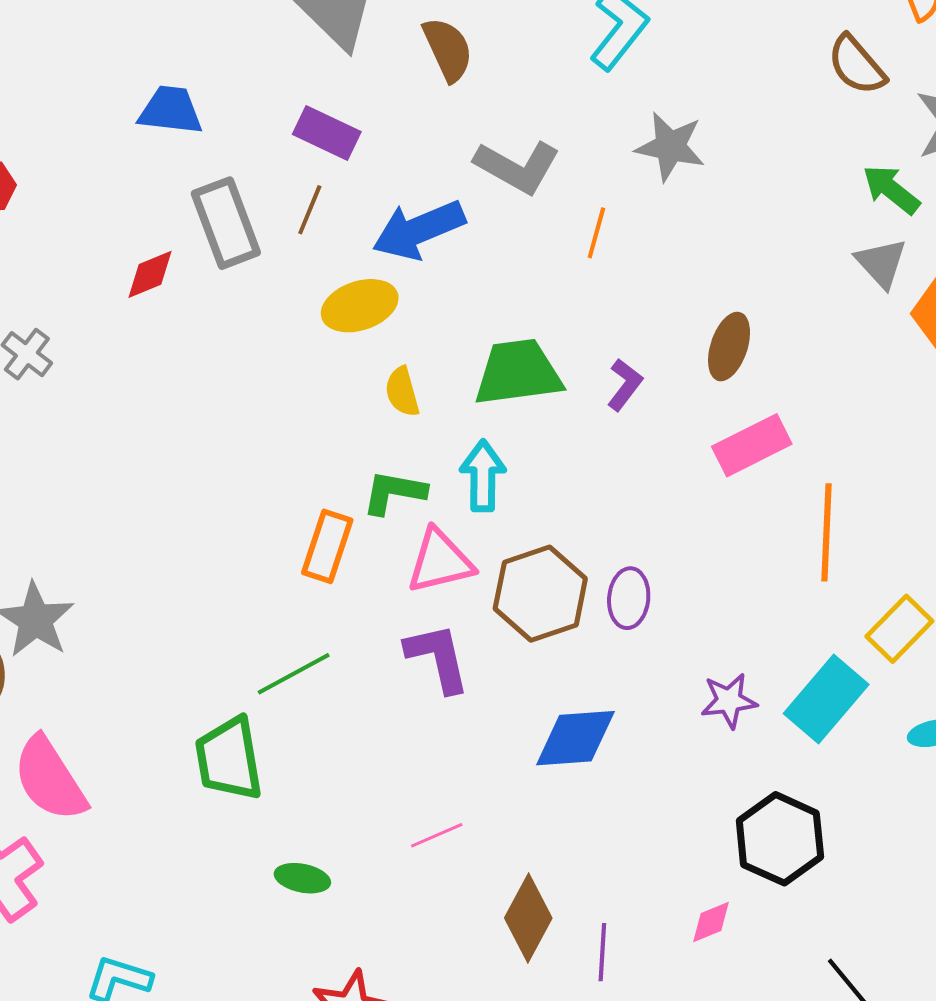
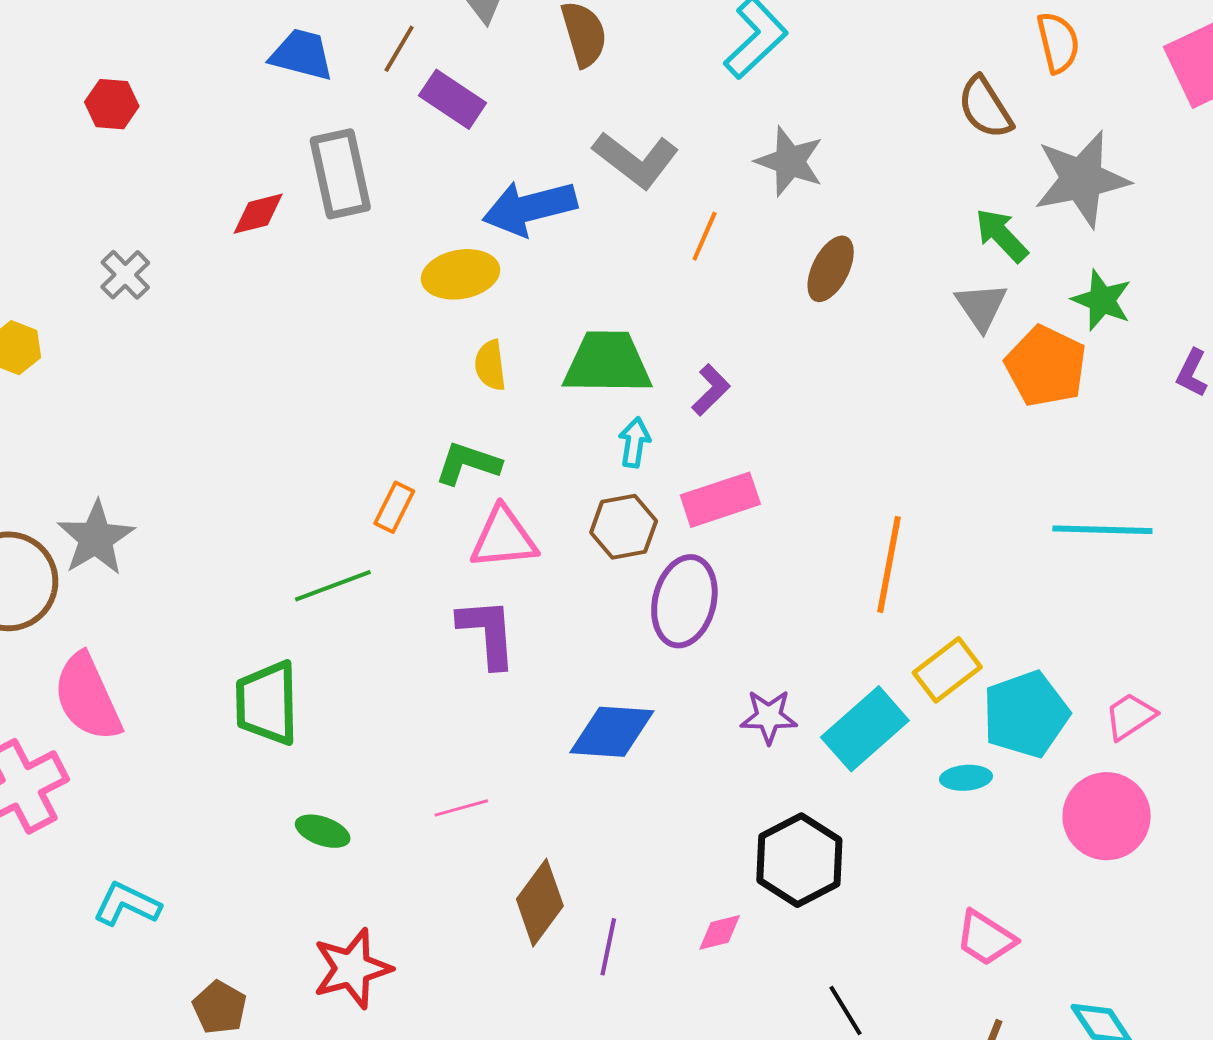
brown line: (310, 210) -> (399, 49), moved
brown ellipse: (729, 347) -> (831, 269), moved
pink rectangle: (752, 445) -> (720, 500), moved
cyan arrow: (483, 476) -> (634, 442), moved, size x0.7
orange rectangle: (327, 546) -> (394, 507), size x0.7
brown hexagon: (540, 594) -> (624, 527), moved, size x0.7
purple ellipse: (629, 598) -> (684, 601), size x1.5
green line: (294, 674) -> (333, 586), moved

